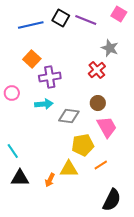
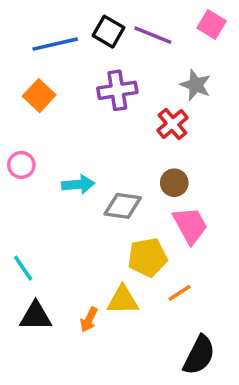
orange square: (32, 59) -> (39, 96), moved
purple cross: (50, 77) -> (117, 90), moved

